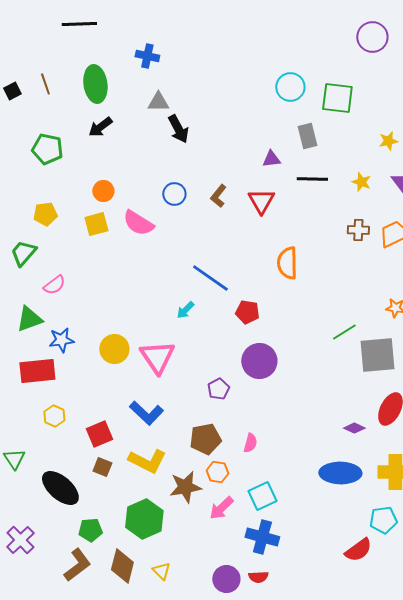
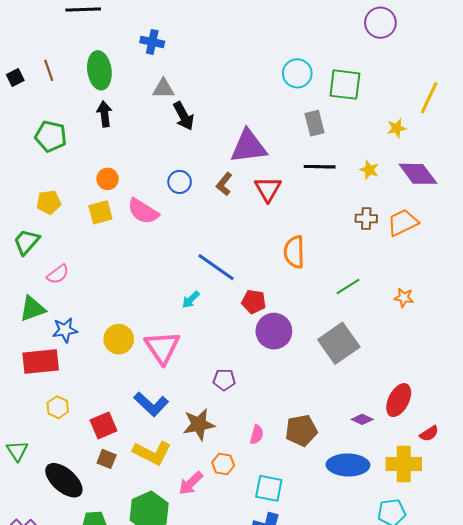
black arrow: (100, 127) -> (104, 114), turned 120
purple triangle: (271, 159) -> (249, 146), moved, size x2.0
green line: (344, 332) -> (348, 286), moved
gray square: (377, 355) -> (339, 343), moved, turned -30
purple circle: (259, 361) -> (274, 331), moved
purple pentagon: (218, 389) -> (224, 380), turned 30
brown pentagon: (205, 439) -> (301, 430), moved
brown star: (185, 487) -> (199, 424), moved
cyan square: (262, 496) -> (269, 488), turned 36
pink arrow: (221, 508) -> (191, 483), moved

